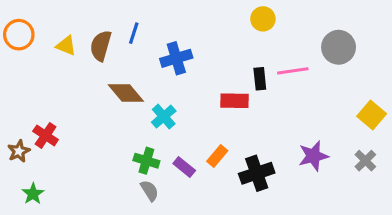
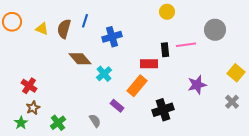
brown star: (19, 151) -> (33, 108), moved
orange rectangle: (217, 156) -> (137, 86), moved, size x1.5
purple star: (313, 156) -> (197, 85), moved
green cross: (146, 161) -> (58, 123), moved, turned 35

